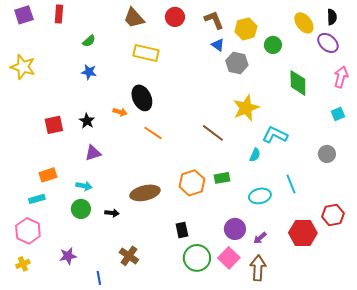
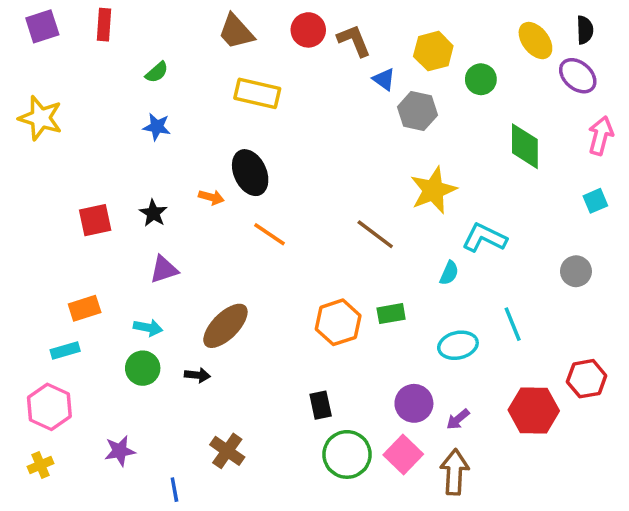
brown L-shape: (214, 20) -> (354, 41), moved
brown ellipse: (145, 193) -> (225, 326), moved, turned -32

